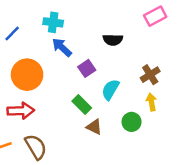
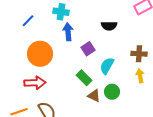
blue arrow: (62, 47) -> (68, 32), turned 42
brown cross: (150, 75) -> (139, 54), turned 35
green circle: (132, 122) -> (112, 92), moved

